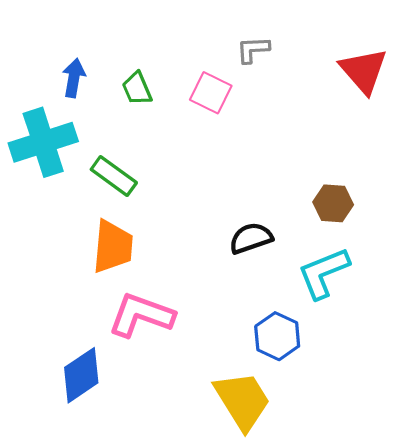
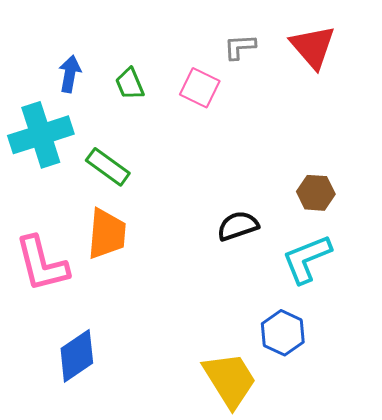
red triangle: (364, 71) -> (313, 47), moved
pink L-shape: (141, 315) -> (42, 264), moved, turned -124
blue hexagon: (277, 336) -> (283, 333), moved

